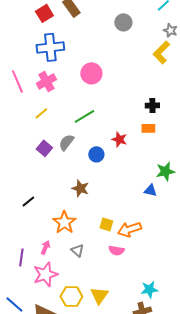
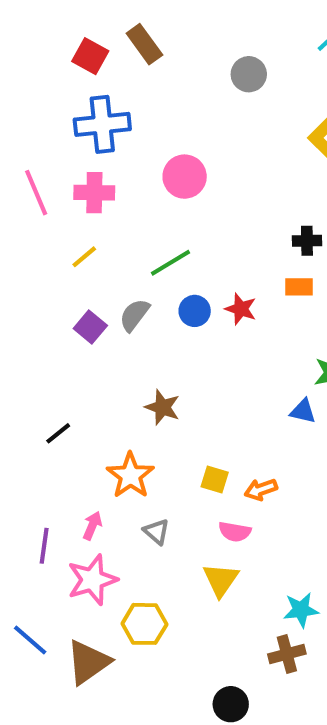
red square: (44, 13) -> (90, 56), turned -30
pink cross: (46, 81) -> (94, 193), turned 30
blue circle: (96, 154) -> (195, 311), moved
orange arrow: (129, 229) -> (261, 490), size x0.7
yellow triangle: (99, 295) -> (221, 580), moved

